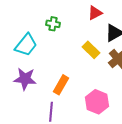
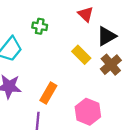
red triangle: (95, 13) -> (86, 14), turned -49

